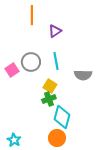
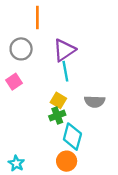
purple triangle: (55, 31) -> (64, 50), moved, size x1.5
gray circle: (31, 62) -> (21, 49), moved
gray semicircle: (83, 75) -> (95, 102), moved

